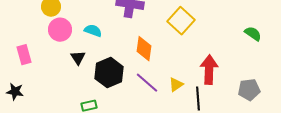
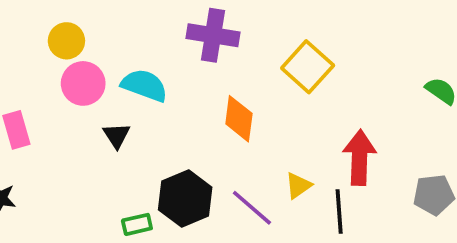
cyan semicircle: (93, 31) -> (144, 85), size x1.4
black hexagon: (109, 73) -> (185, 198), moved
purple line: (147, 83) -> (252, 208), moved

